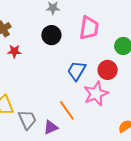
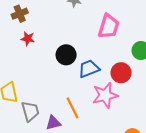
black circle: (51, 35) -> (66, 55), moved
blue trapezoid: (77, 71) -> (89, 69), turned 30

